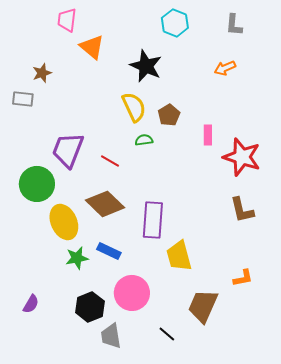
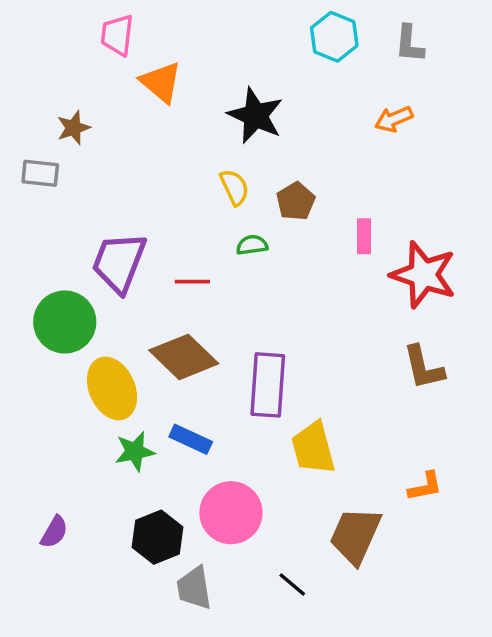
cyan hexagon: (175, 23) -> (334, 37), moved
yellow semicircle: (134, 107) -> (234, 187), size x0.7
red line: (110, 161) -> (192, 282), turned -30

